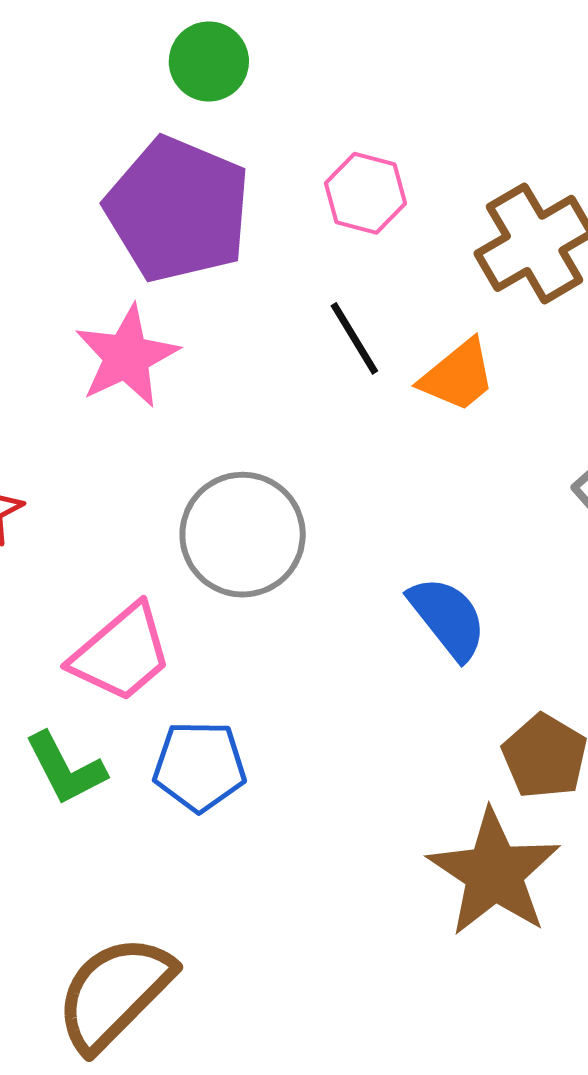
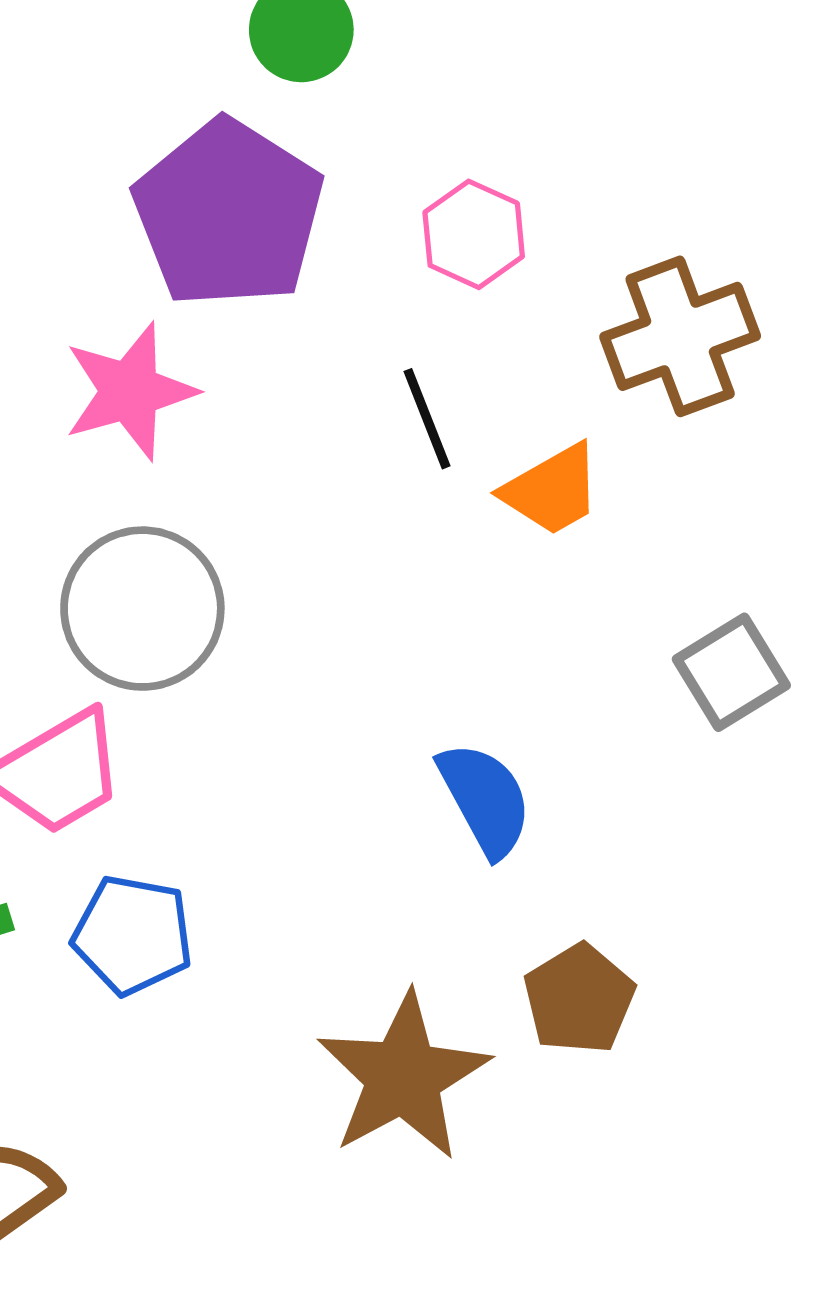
gray circle: (243, 535) -> (142, 609), moved
brown star: (494, 873) -> (403, 1077), moved

